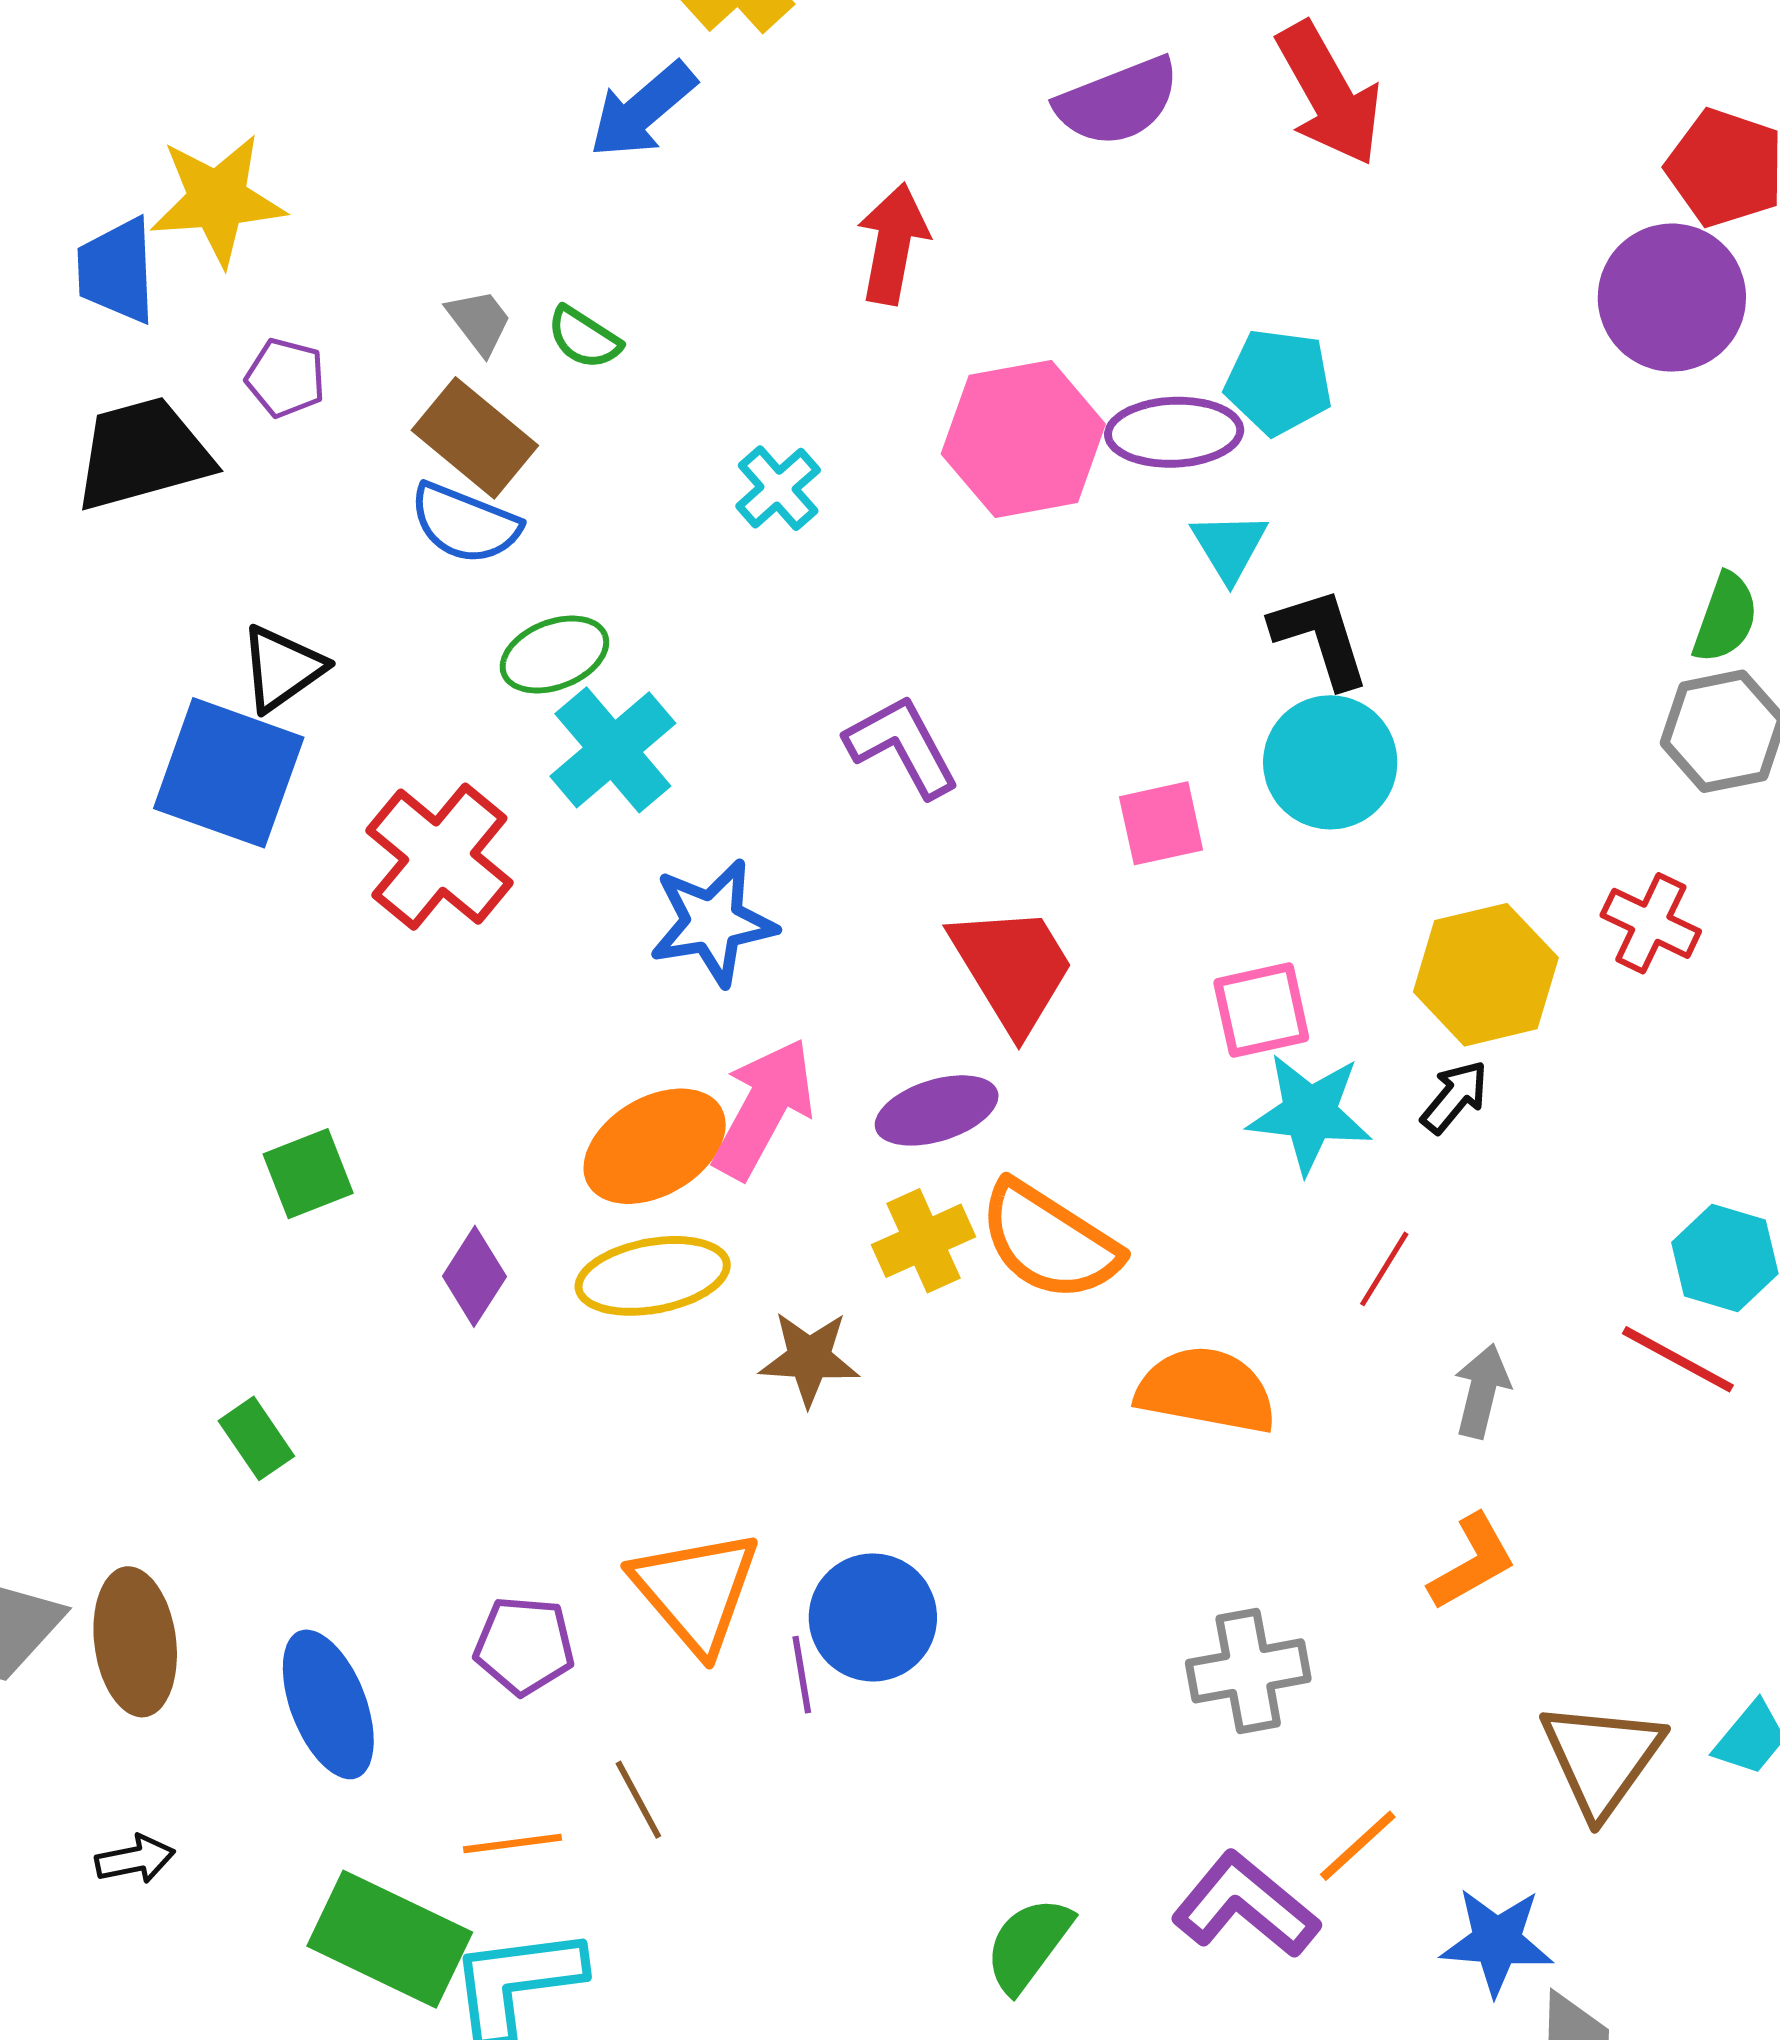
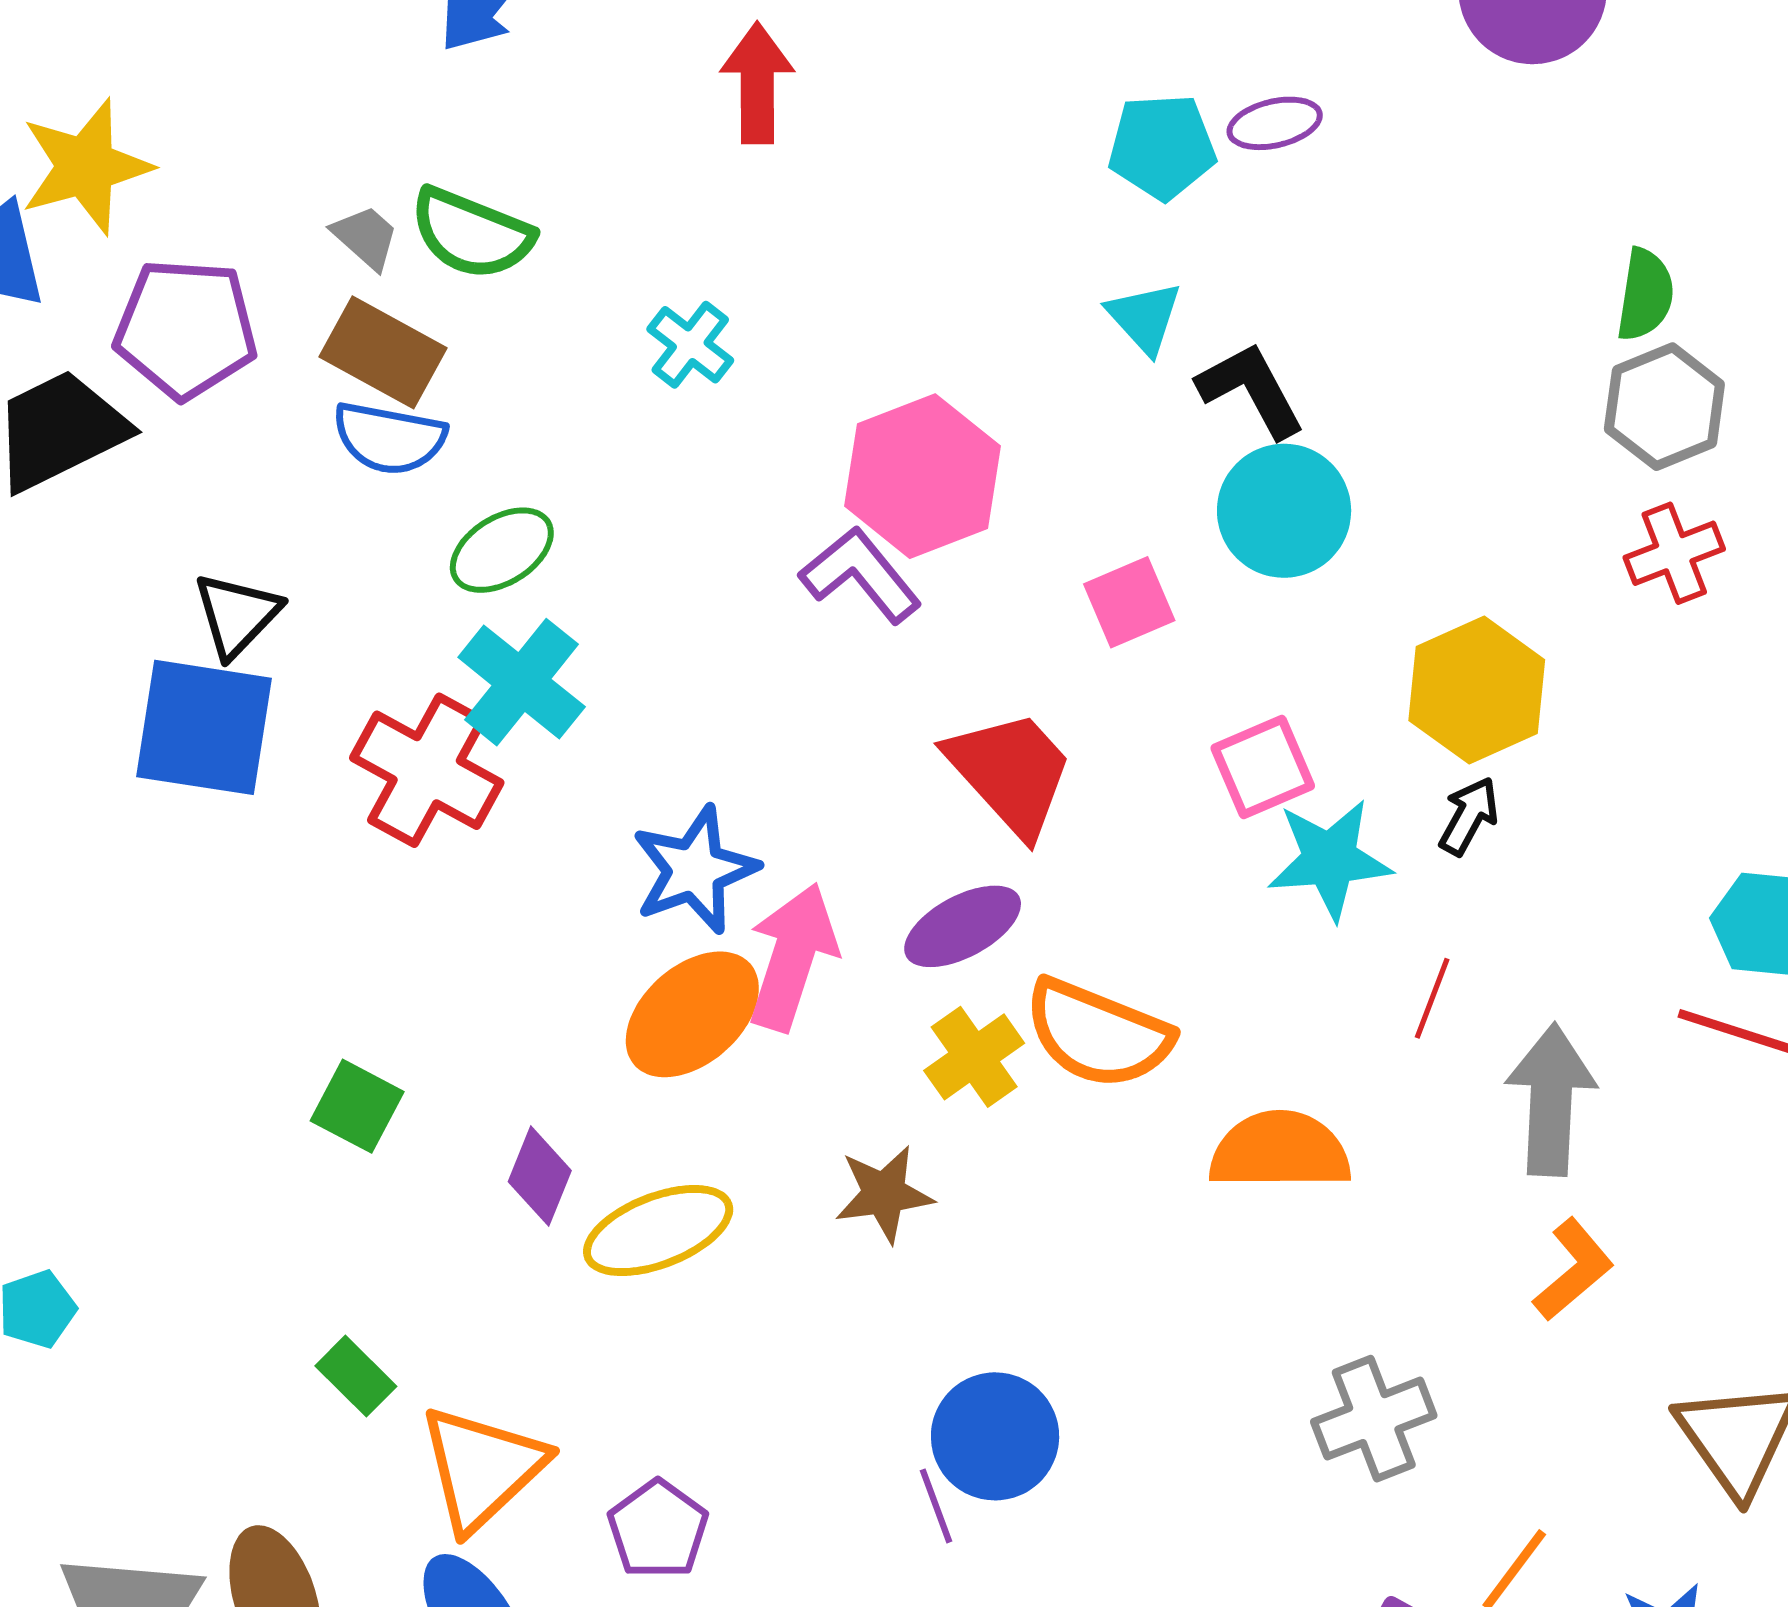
green semicircle: (584, 338) -> (472, 233), size x1.6
purple pentagon: (285, 378) -> (186, 329), size x1.8
purple ellipse: (1174, 432) -> (1275, 123), moved, size x0.7
pink hexagon: (1023, 439) -> (923, 476), moved
cyan cross: (613, 750) -> (522, 682), moved
blue star: (713, 922) -> (695, 870), moved
red cross: (1651, 923) -> (1674, 553), moved, turned -36
green square: (308, 1174) -> (357, 1106), turned -30
yellow ellipse: (653, 1276) -> (658, 1231), moved
gray arrow: (1482, 1391) -> (1551, 1100), size x1.6
orange triangle: (696, 1591) -> (482, 1468), moved, turned 38
purple pentagon: (524, 1646) -> (658, 1529), turned -30

